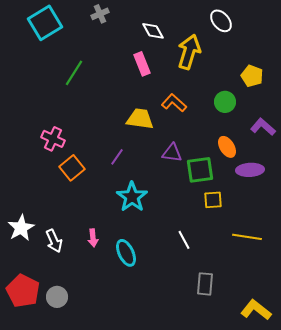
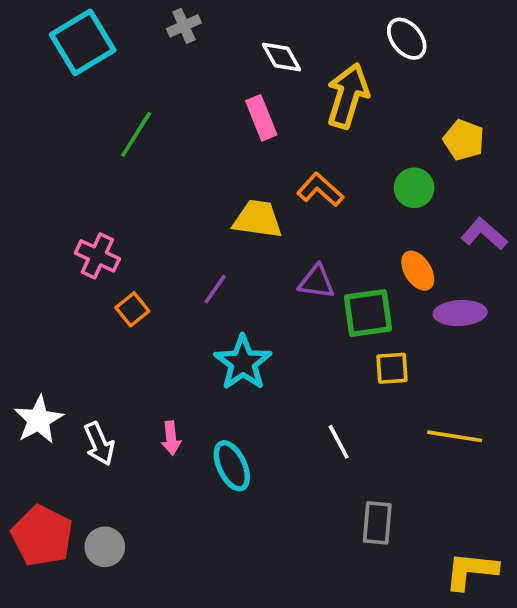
orange square: (72, 168) -> (132, 309), size x0.7
yellow L-shape: (256, 310) -> (471, 571), turned -32

